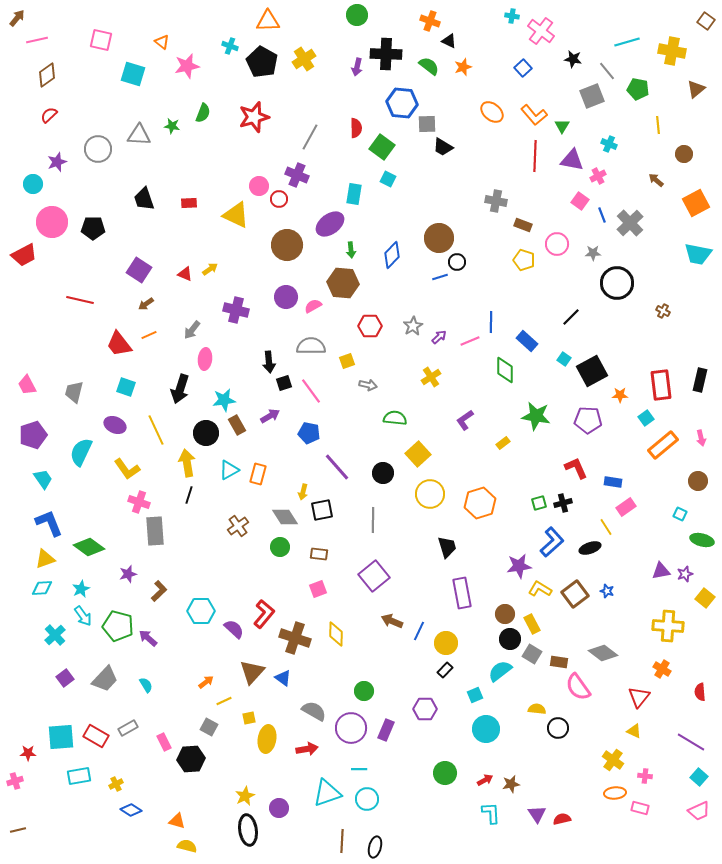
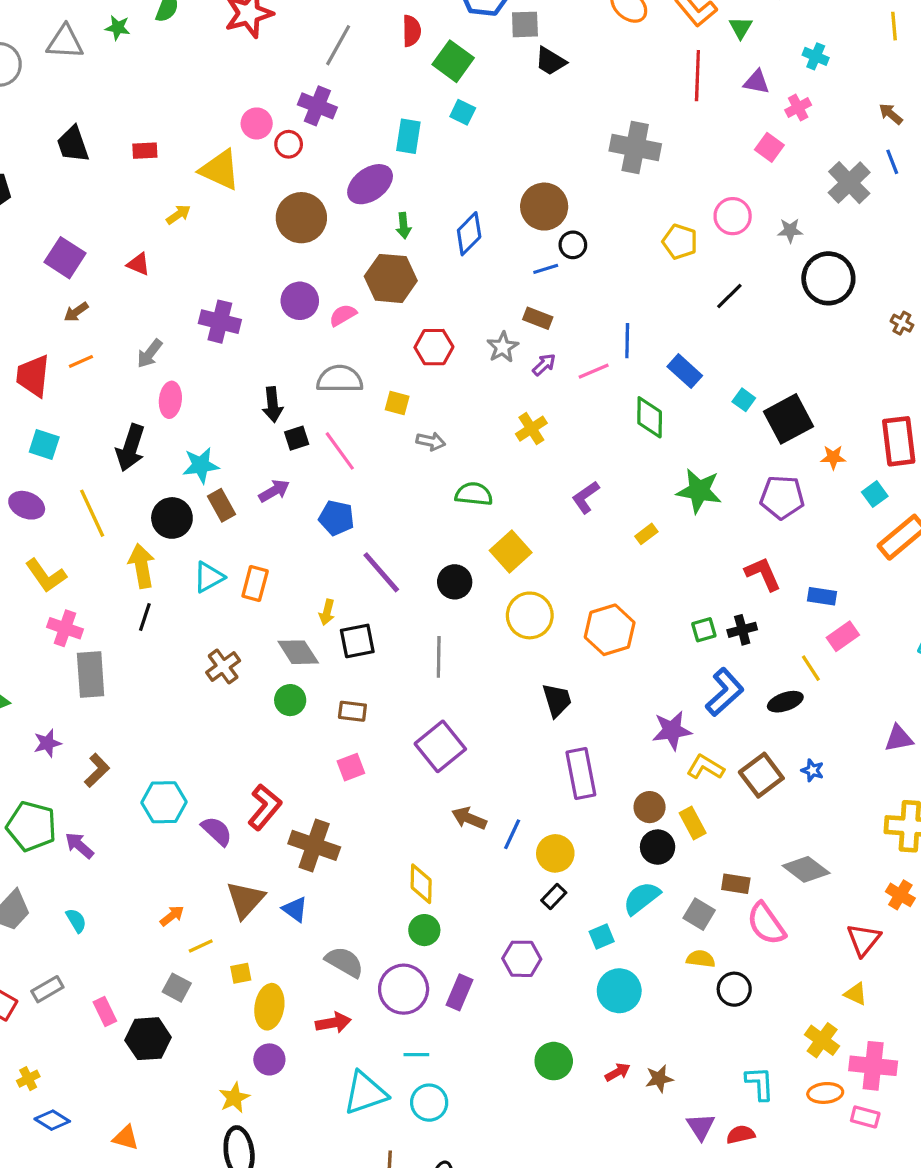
purple triangle: (572, 160) -> (757, 82), size x0.7
gray cross: (496, 201) -> (635, 147), size x1.4
blue line: (602, 215) -> (892, 162), moved
brown rectangle: (523, 225) -> (538, 318), moved
yellow arrow: (210, 269) -> (178, 215), moved
black line: (571, 317) -> (729, 296), moved
red trapezoid: (119, 344) -> (33, 376), turned 44
yellow square: (347, 361) -> (397, 403), turned 35
yellow diamond: (336, 634) -> (421, 884), moved
gray square: (532, 654) -> (699, 914), moved
pink cross: (645, 776) -> (873, 1066), size x2.0
purple circle: (279, 808) -> (269, 1059), moved
cyan L-shape: (491, 813) -> (760, 1083), moved

